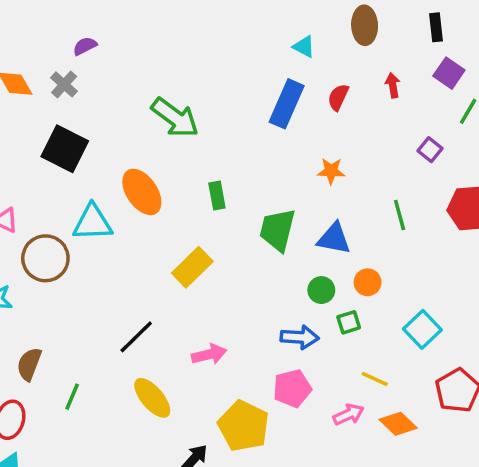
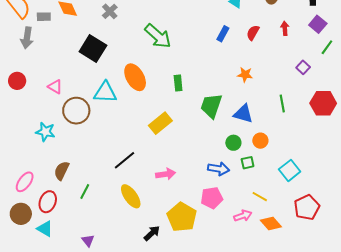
gray cross: (64, 84) -> (110, 11), moved
blue rectangle: (287, 104) -> (223, 34), size x0.6

